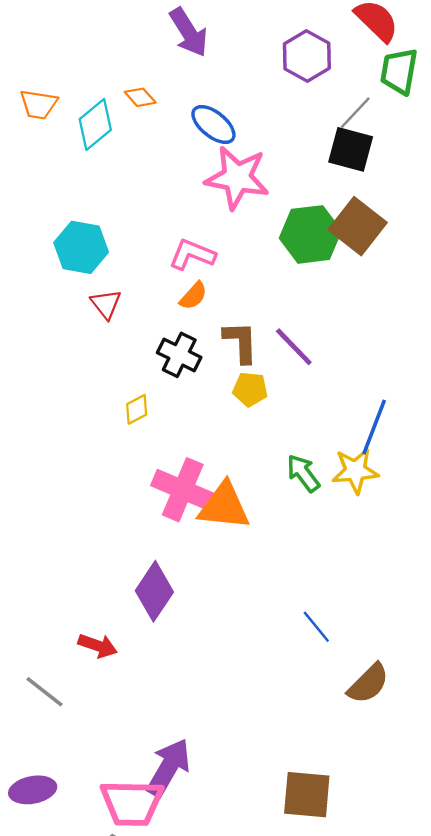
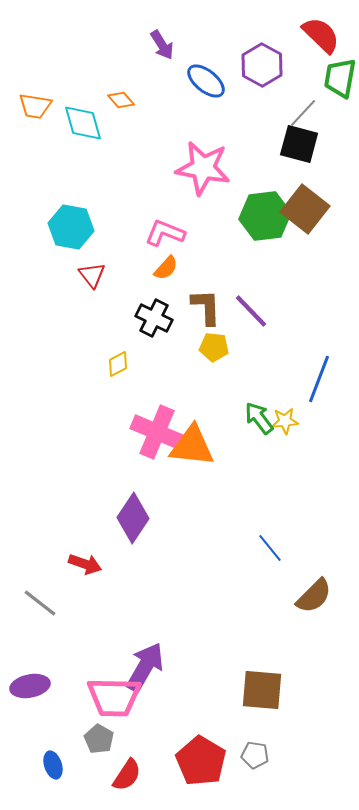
purple arrow: (189, 32) -> (162, 45), size x0.7
cyan diamond: (95, 124) -> (83, 123), turned -66
blue ellipse: (213, 124) -> (206, 81), moved
yellow star: (355, 471) -> (285, 421), moved, size x0.7

